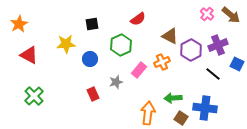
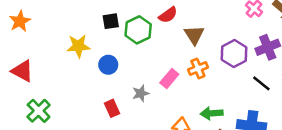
brown triangle: (170, 36) -> (194, 35), moved, turned 30
green hexagon: (121, 45) -> (138, 30), moved
red triangle: (29, 55) -> (22, 71), moved

